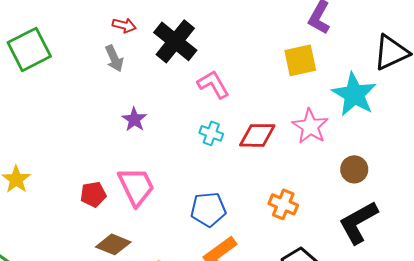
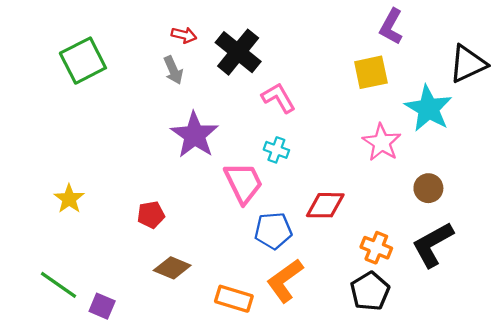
purple star: (134, 119) -> (195, 135), size x1.8
red diamond: (257, 135) -> (325, 205), moved
pink trapezoid: (136, 186) -> (243, 183), moved
orange cross: (283, 204) -> (376, 248), moved

